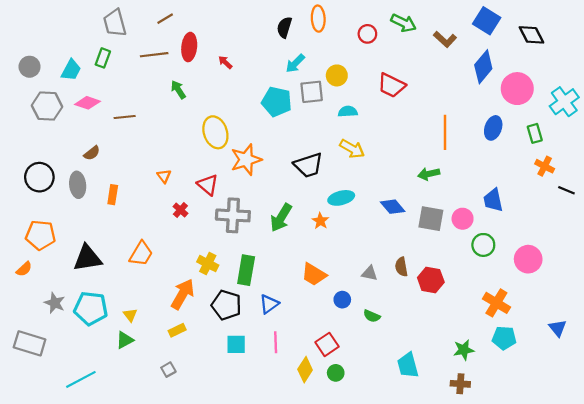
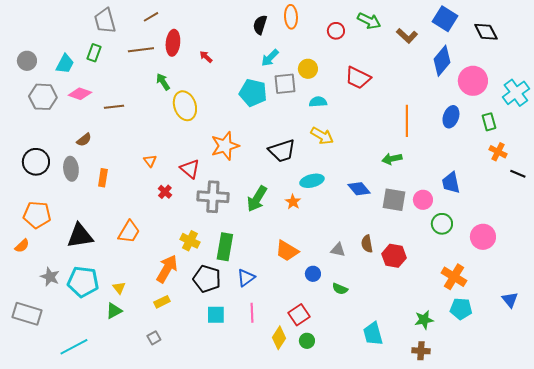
yellow ellipse: (215, 132) -> (185, 106), moved

